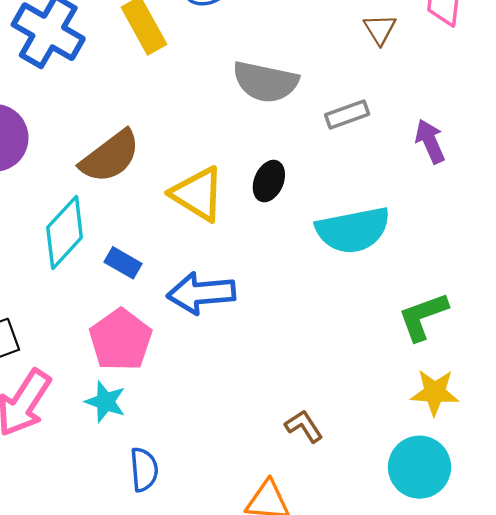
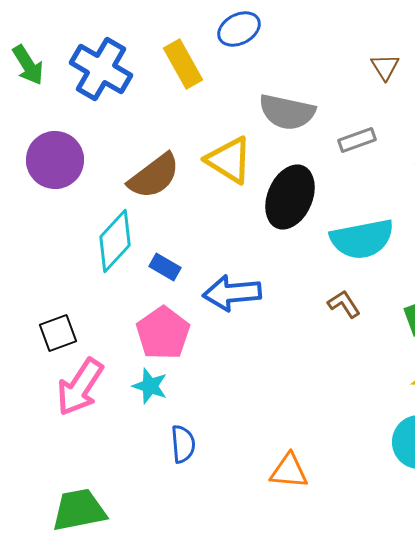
black ellipse: (269, 181) -> (290, 197), size x1.8
yellow triangle: (198, 194) -> (229, 160), moved
brown L-shape: (304, 426) -> (344, 304), moved

